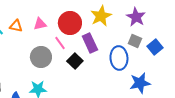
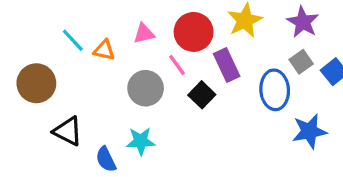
orange triangle: (16, 26) -> (104, 50), moved
gray square: (135, 41) -> (301, 62), turned 32

